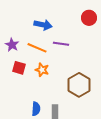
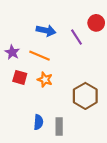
purple line: (61, 44) -> (77, 37), moved, turned 49

